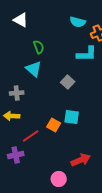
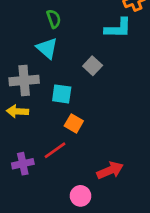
gray cross: (17, 93) -> (24, 80), size x1.5
cyan square: (72, 117) -> (62, 94), moved
red line: (31, 136) -> (55, 150), moved

